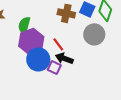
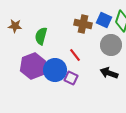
purple hexagon: (31, 41) -> (33, 66), moved
black arrow: (64, 58) -> (109, 73), moved

